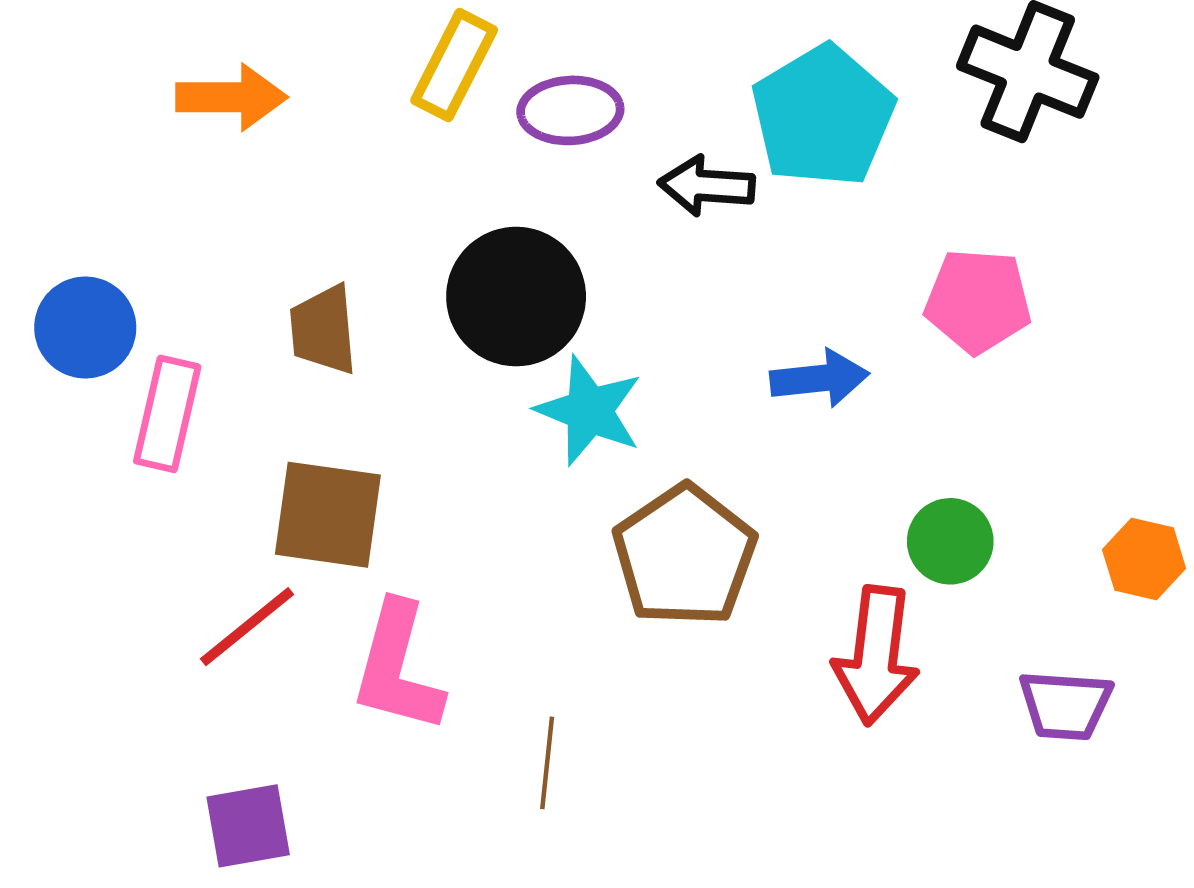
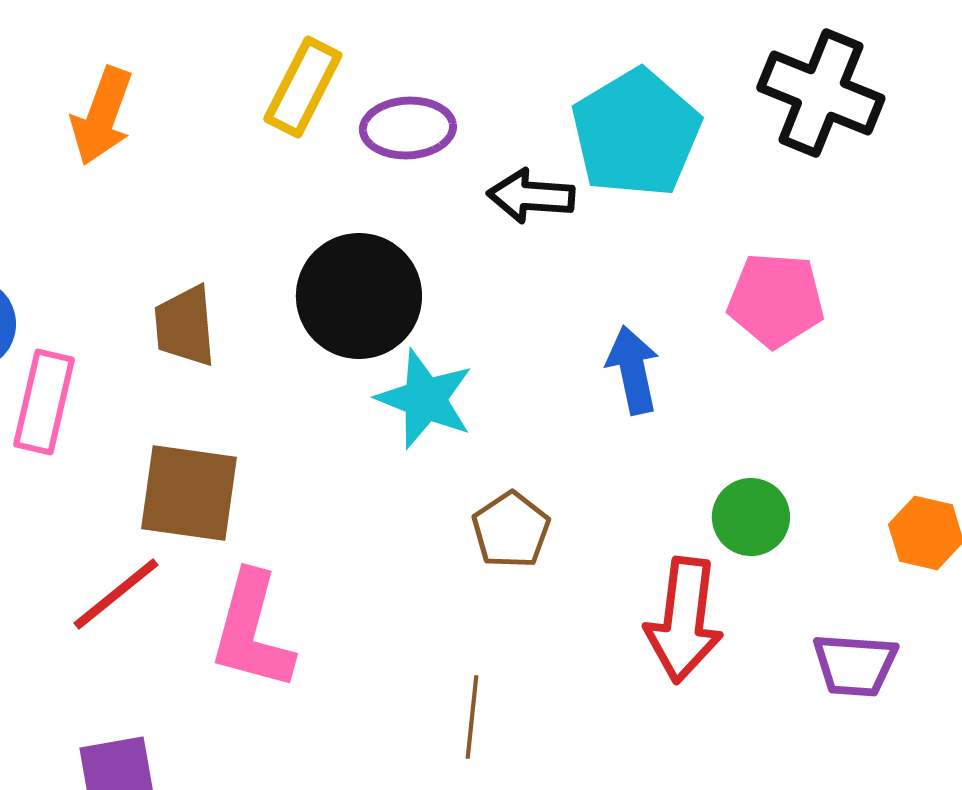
orange arrow: (231, 97) -> (102, 116), turned 110
blue arrow: (820, 378) -> (633, 370), turned -96
brown pentagon: (684, 556) -> (511, 530), size x0.6
brown line: (547, 763) -> (472, 717), moved

